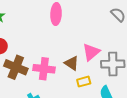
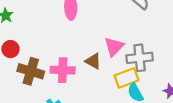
yellow rectangle: (84, 82) -> (126, 78), moved, size x1.5

